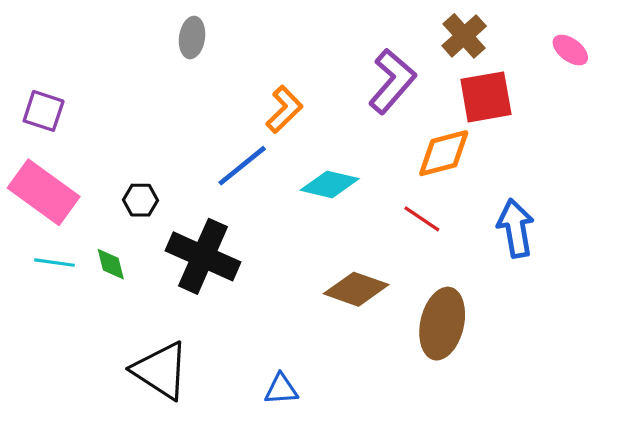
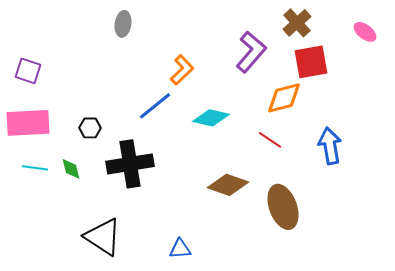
pink rectangle: (44, 192) -> (28, 123), turned -39
black cross: (203, 256) -> (130, 164), turned -33
brown ellipse: (442, 324) -> (283, 207), turned -33

